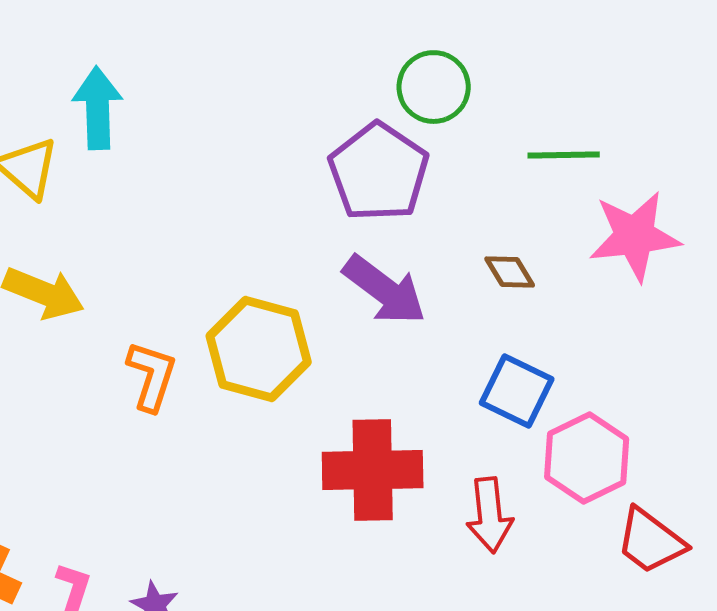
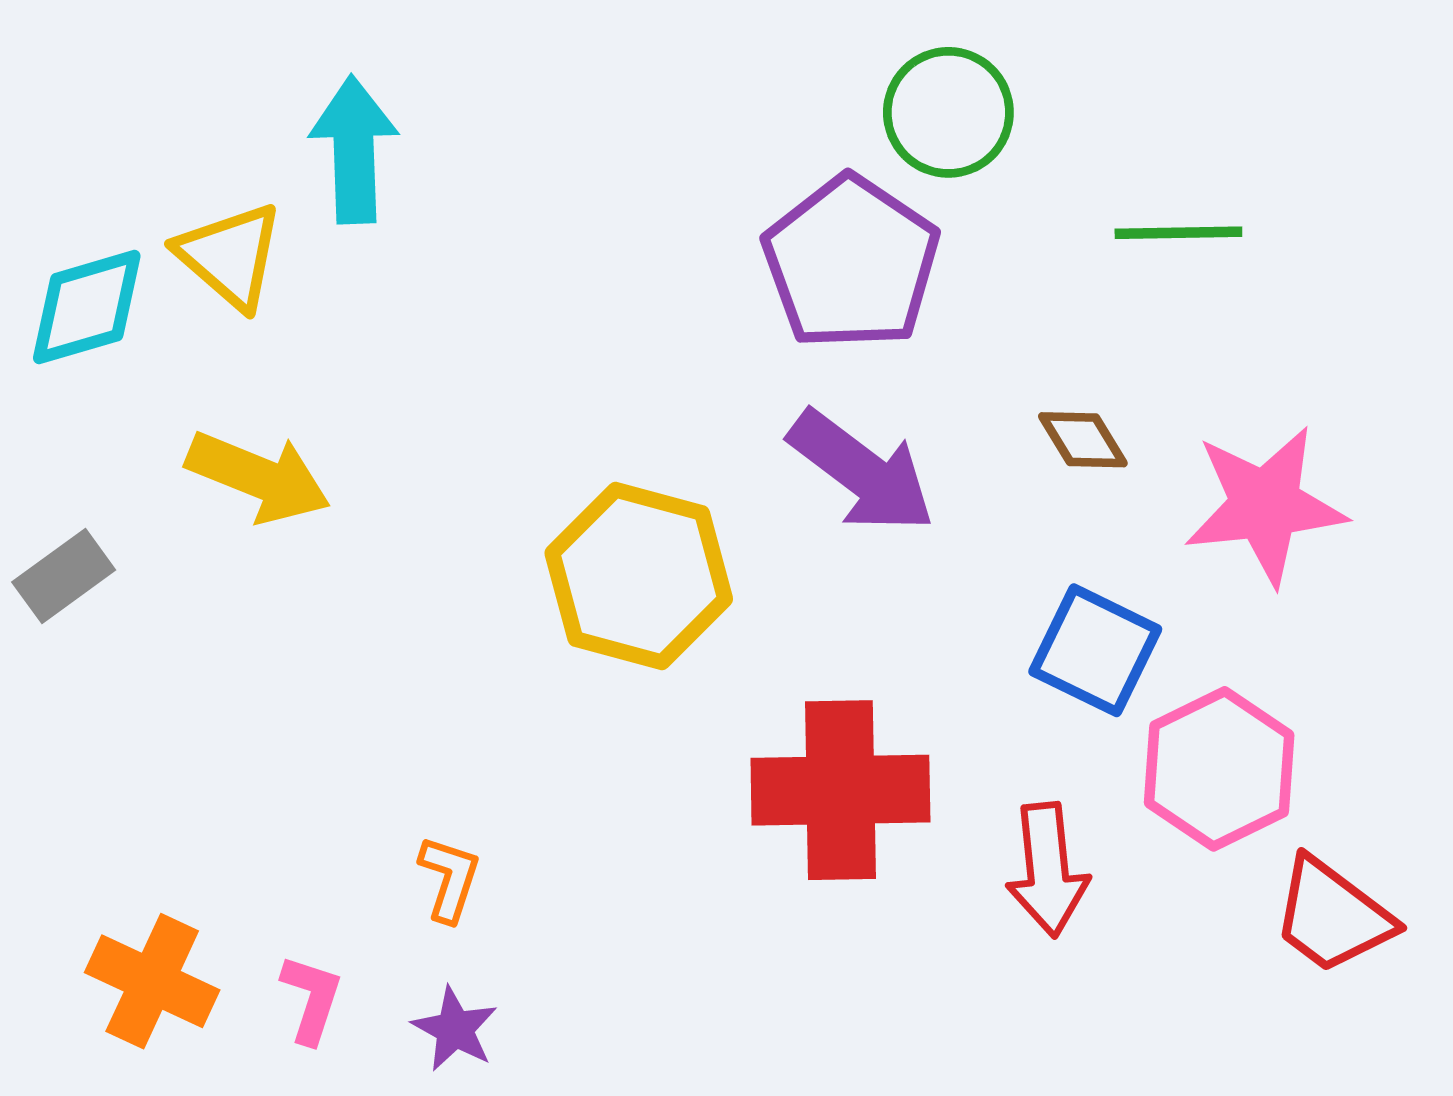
pink star: (635, 236) -> (1265, 505), moved
orange L-shape: (152, 376) -> (449, 879), moved, size x0.7

